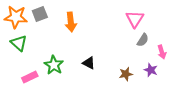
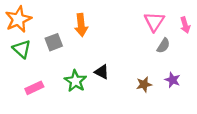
gray square: (40, 14) -> (54, 42), moved
orange star: (16, 17) -> (18, 19), turned -30
pink arrow: (162, 52) -> (185, 25), moved
green star: (54, 65) -> (75, 81), moved

